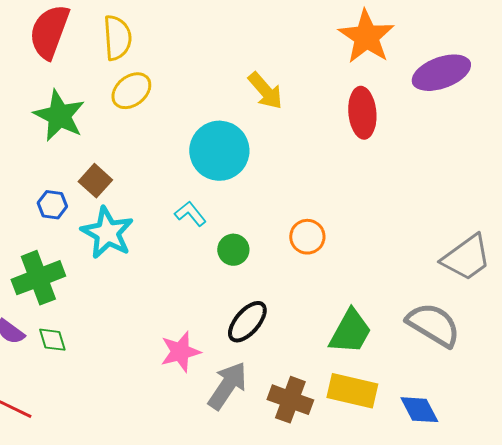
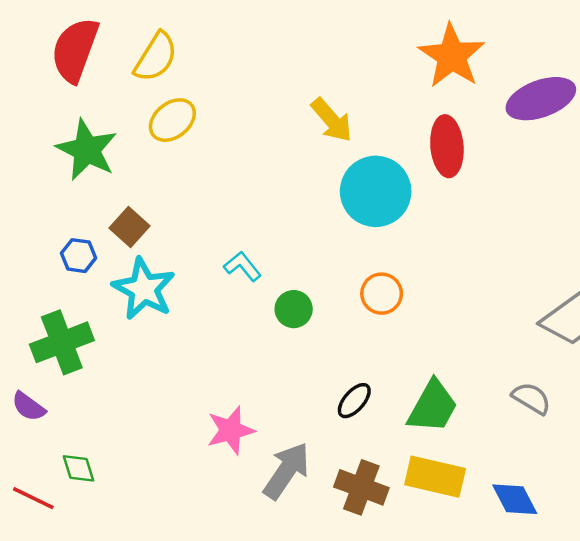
yellow semicircle: (117, 38) -> (156, 57), turned 36
cyan circle: (219, 151) -> (376, 191), moved
black ellipse: (247, 322) -> (354, 401), moved, size x0.7
gray semicircle: (433, 325) -> (531, 398), size x0.6
green diamond: (52, 340) -> (78, 468), moved

